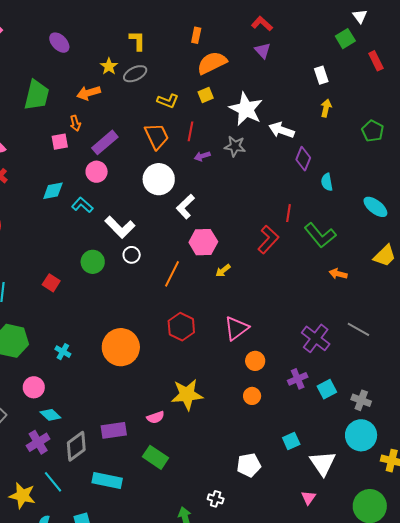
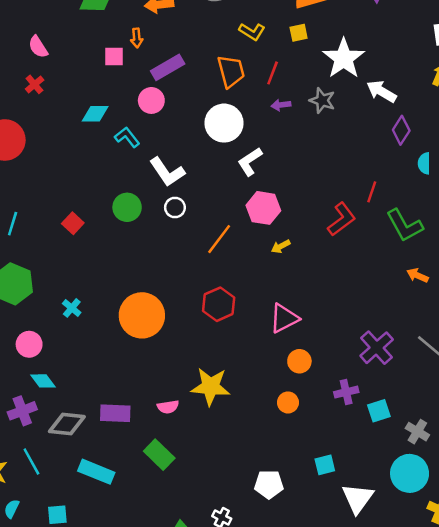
gray diamond: (76, 446) -> (67, 424), turned 32

